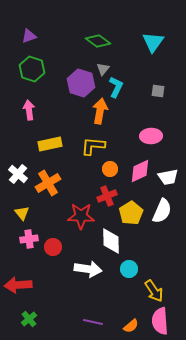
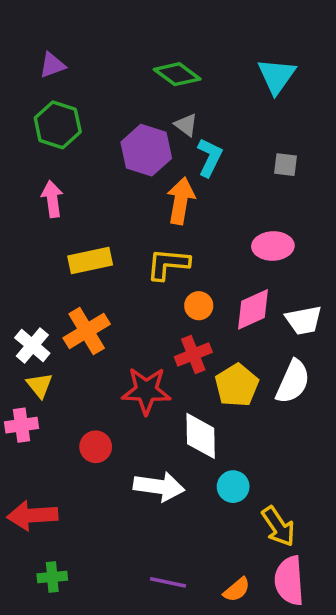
gray triangle: (103, 69) -> (186, 125), turned -32
white cross: (18, 174) -> (32, 345), moved
pink cross: (29, 239) -> (21, 425), moved
green cross: (29, 319) -> (52, 577), turned 35

